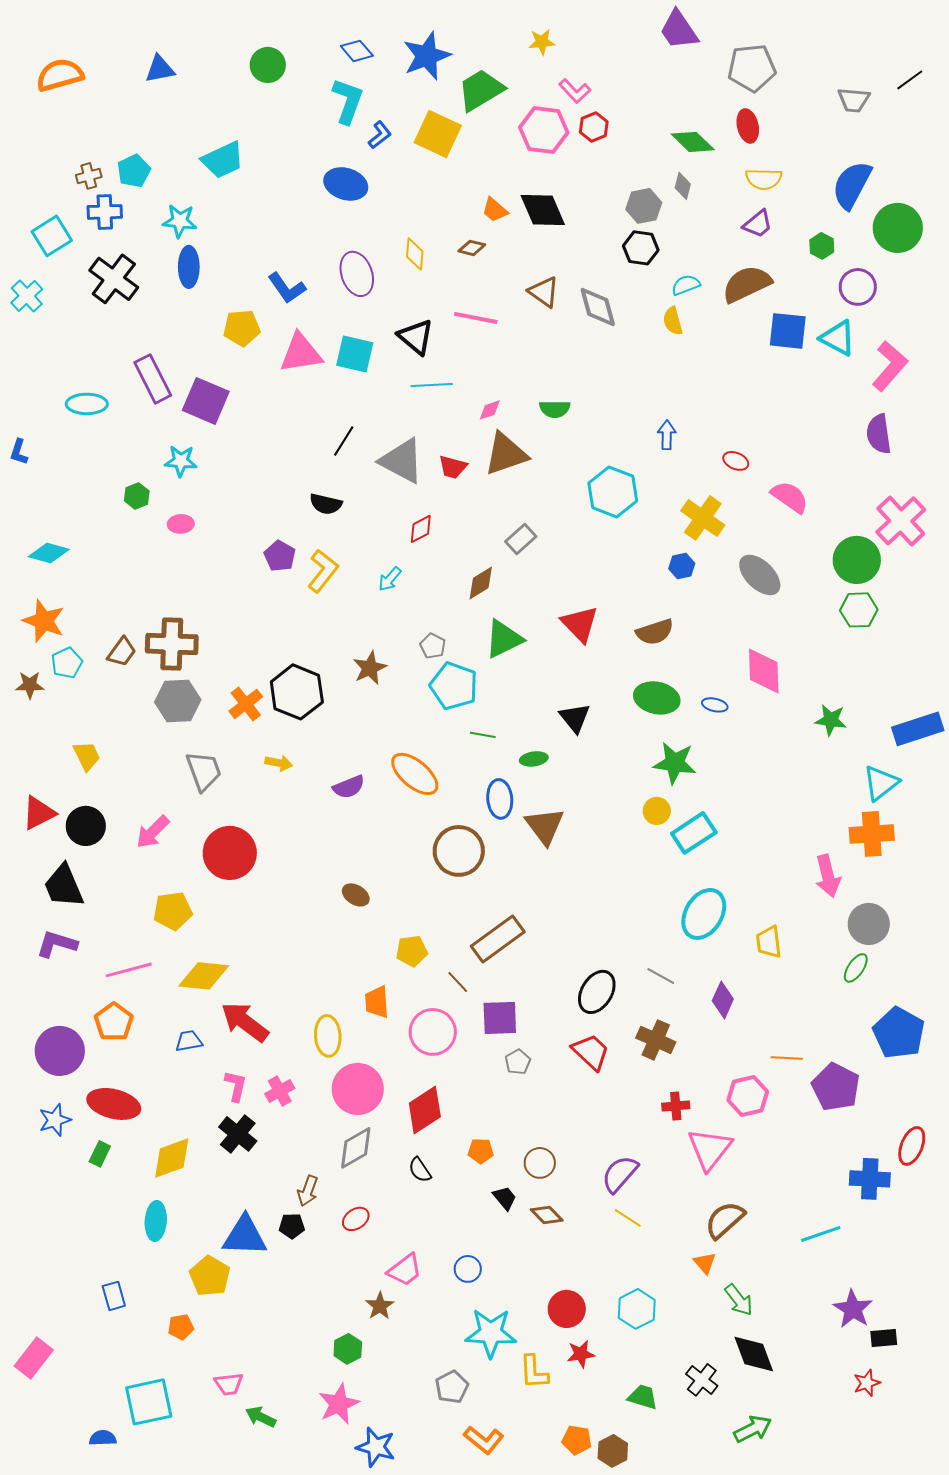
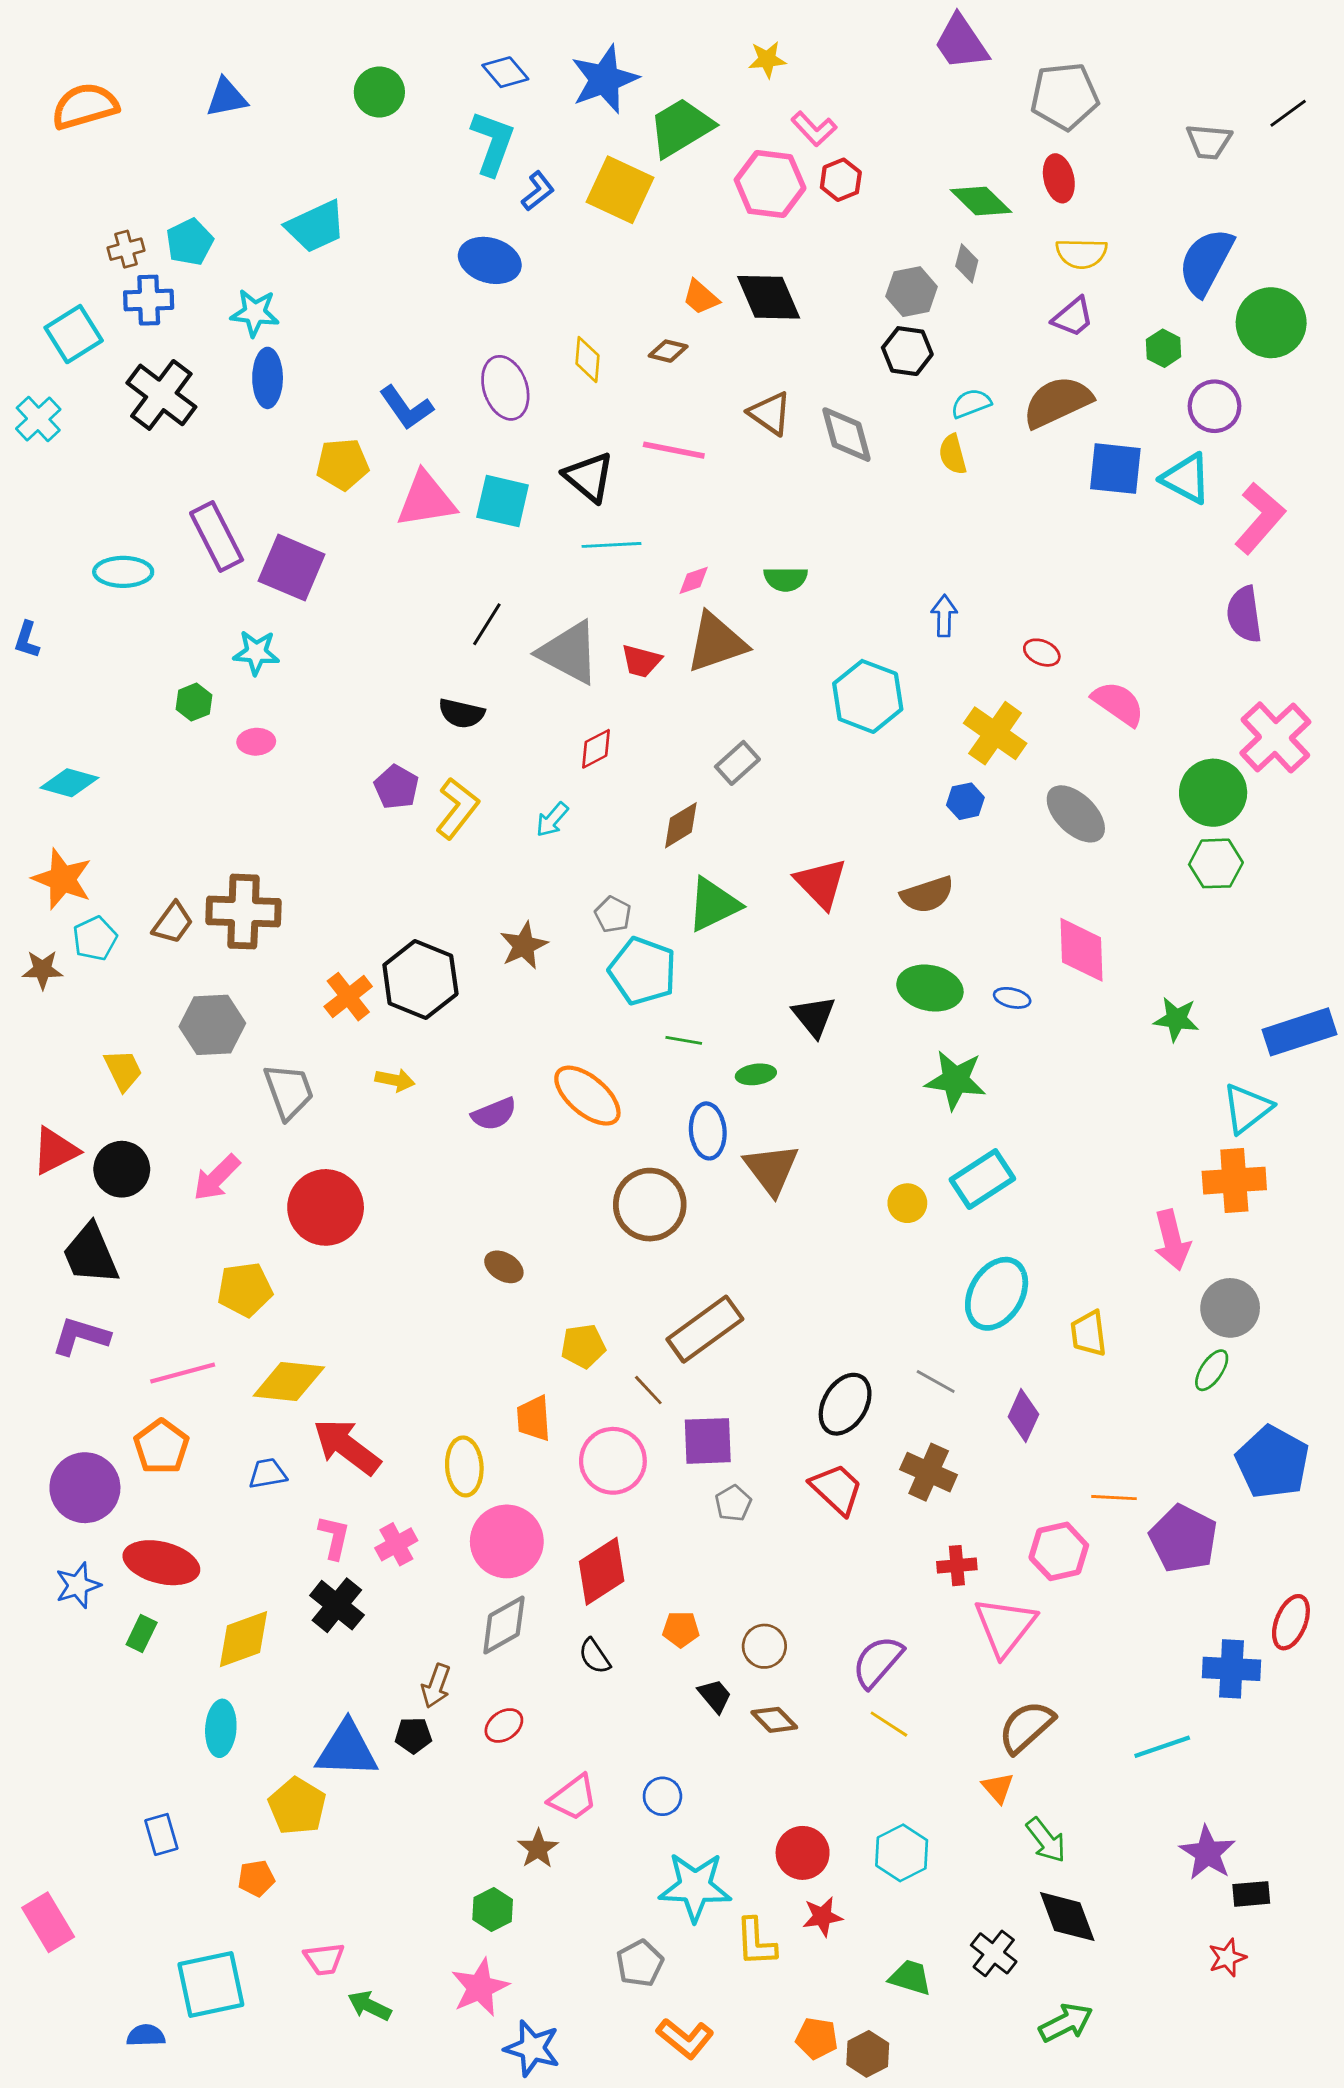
gray hexagon: (178, 701) -> (212, 1025), moved
yellow circle: (657, 811) -> (907, 1203), moved
pink rectangle: (34, 1358) -> (48, 1922), turned -69

